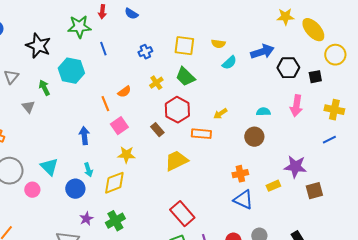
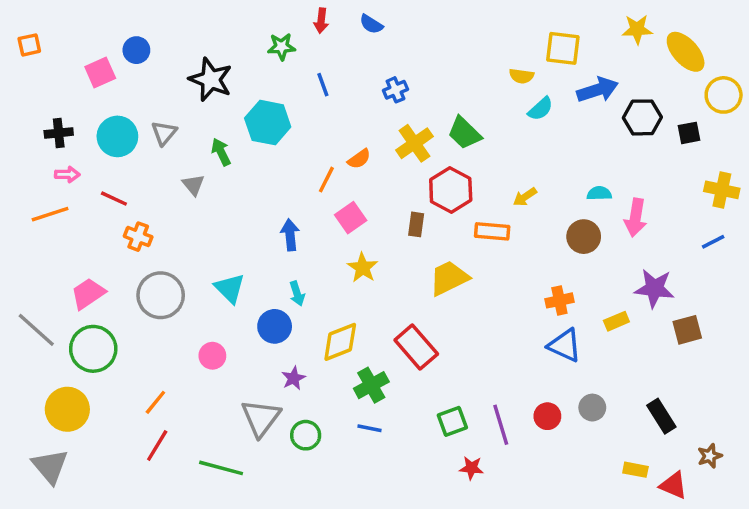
green star: (79, 27) -> (281, 47), size x0.7
yellow square: (184, 46) -> (563, 48), moved
yellow cross: (156, 83) -> (414, 143), size x1.5
orange line: (105, 104) -> (326, 180), turned 49
pink arrow: (296, 106) -> (635, 218), moved
brown rectangle: (157, 130) -> (416, 224), turned 48
yellow star: (126, 155) -> (363, 268), turned 30
yellow diamond: (114, 183) -> (340, 342), moved
pink circle: (32, 190) -> (212, 356), moved
red rectangle: (182, 214) -> (416, 347), moved
green cross: (115, 221) -> (371, 385), moved

